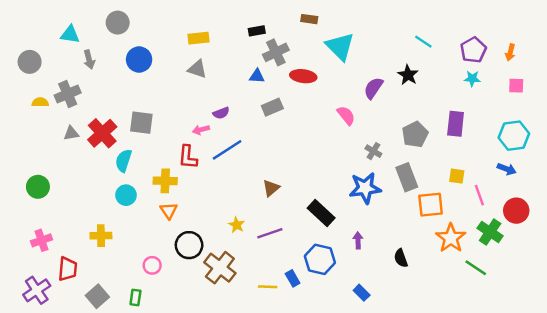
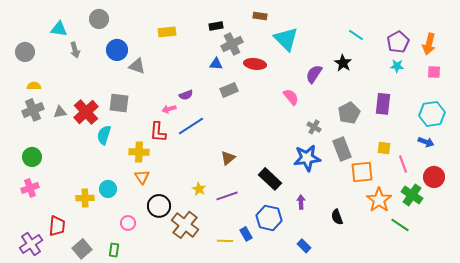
orange arrow: (510, 52) -> (429, 44), size x1.5
gray triangle: (197, 69) -> (137, 66), moved
gray cross: (68, 94) -> (33, 110), moved
cyan circle: (126, 195) -> (108, 189), moved
pink cross: (41, 240) -> (30, 188), moved

